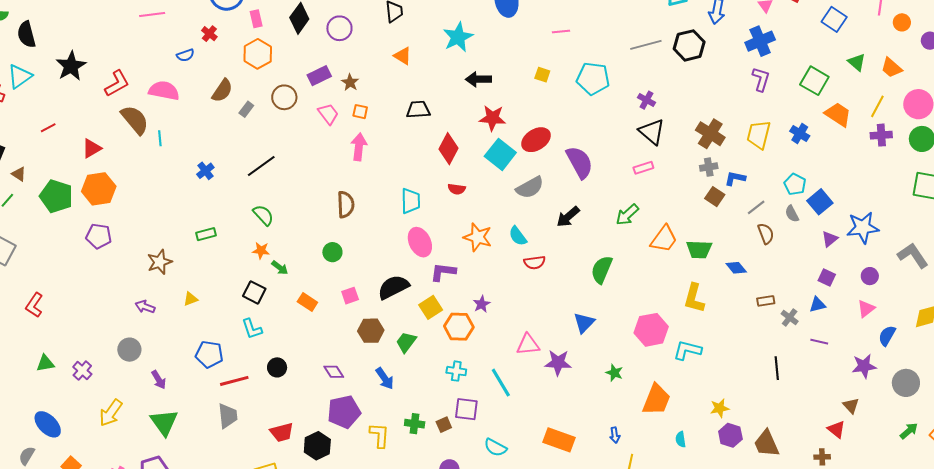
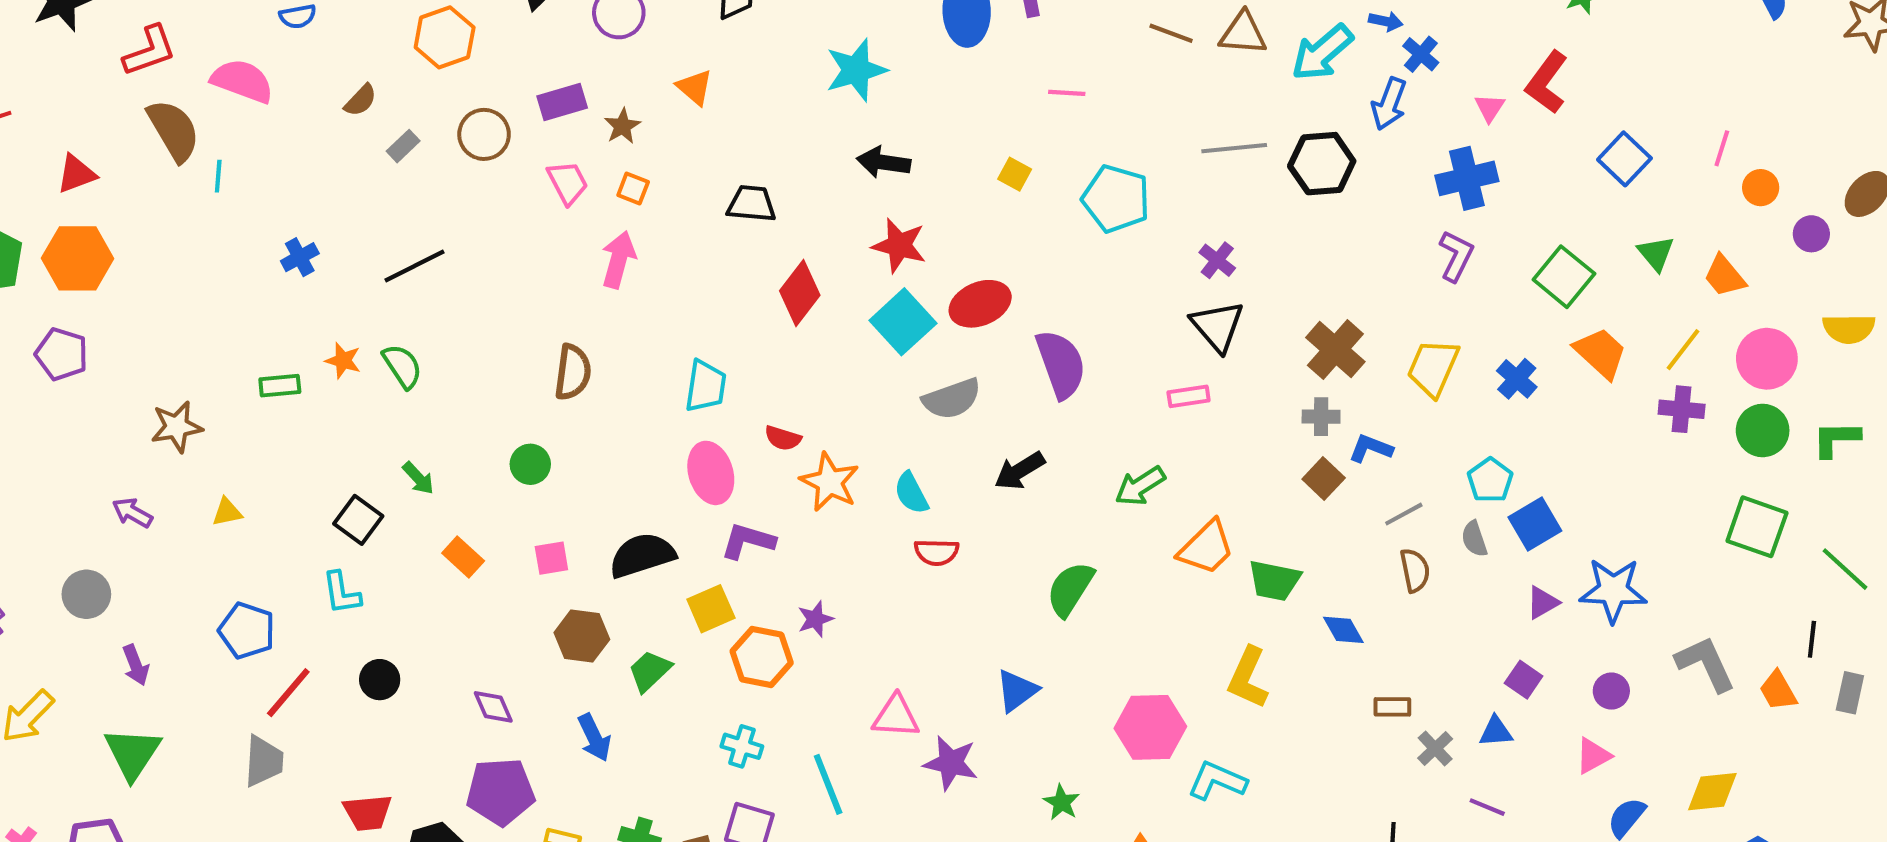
orange triangle: (403, 56) -> (695, 87), moved
brown semicircle: (222, 91) -> (361, 100), size x0.7
red semicircle: (457, 189) -> (783, 438), moved
orange star: (261, 251) -> (343, 361), moved
red line: (234, 381) -> (288, 693), turned -44

